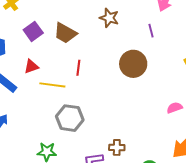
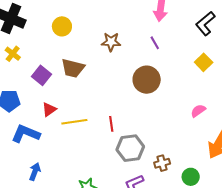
red line: (78, 68) -> (111, 124), moved
gray hexagon: (70, 118) -> (130, 148), moved
brown cross: (117, 147) -> (162, 163), moved

